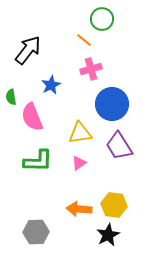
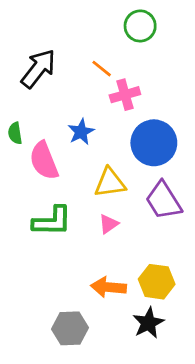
orange line: (84, 40) -> (102, 69), moved
blue star: (51, 85) -> (81, 132), moved
gray hexagon: (36, 232) -> (70, 328), moved

